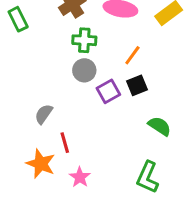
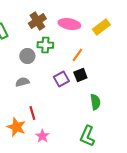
gray circle: (84, 70) -> (27, 56), moved
gray semicircle: (44, 114) -> (22, 82), moved, turned 40
green semicircle: (160, 126) -> (95, 102), turned 49

